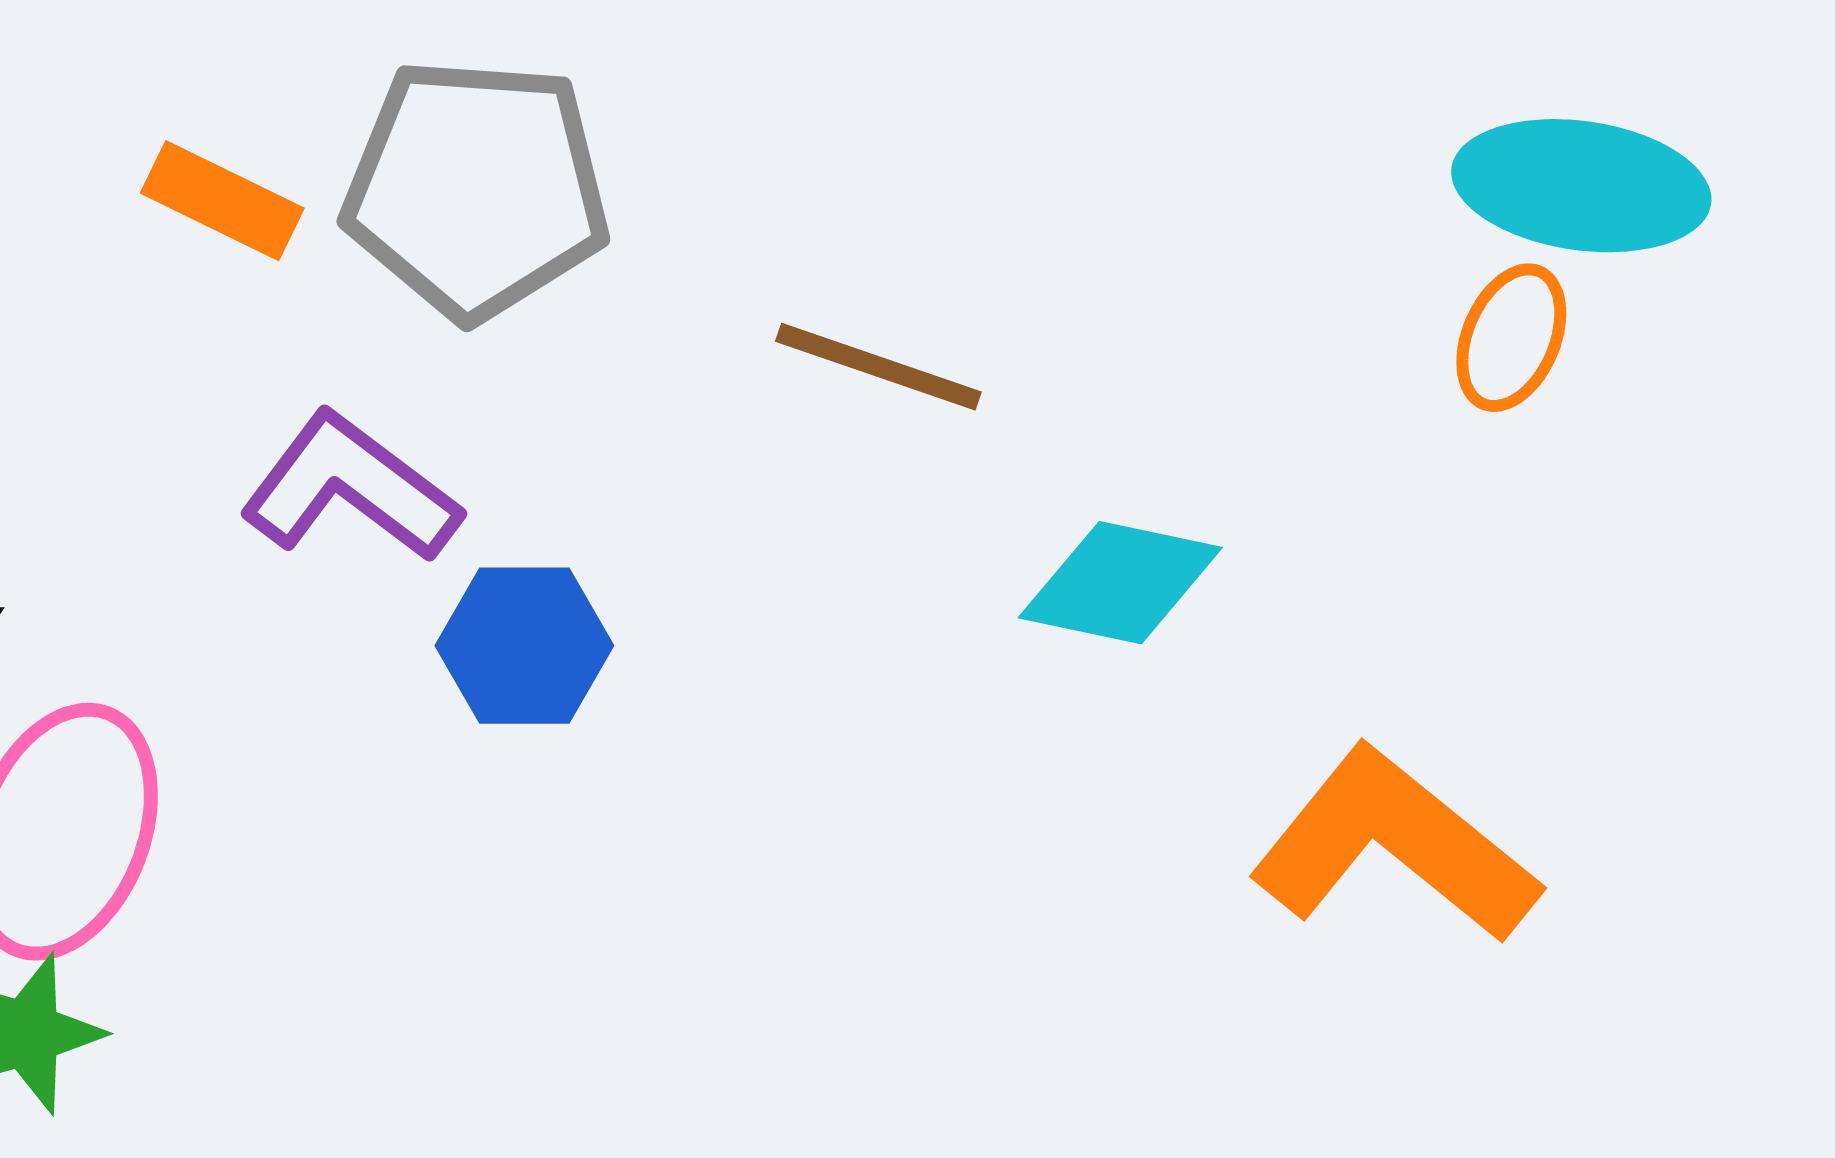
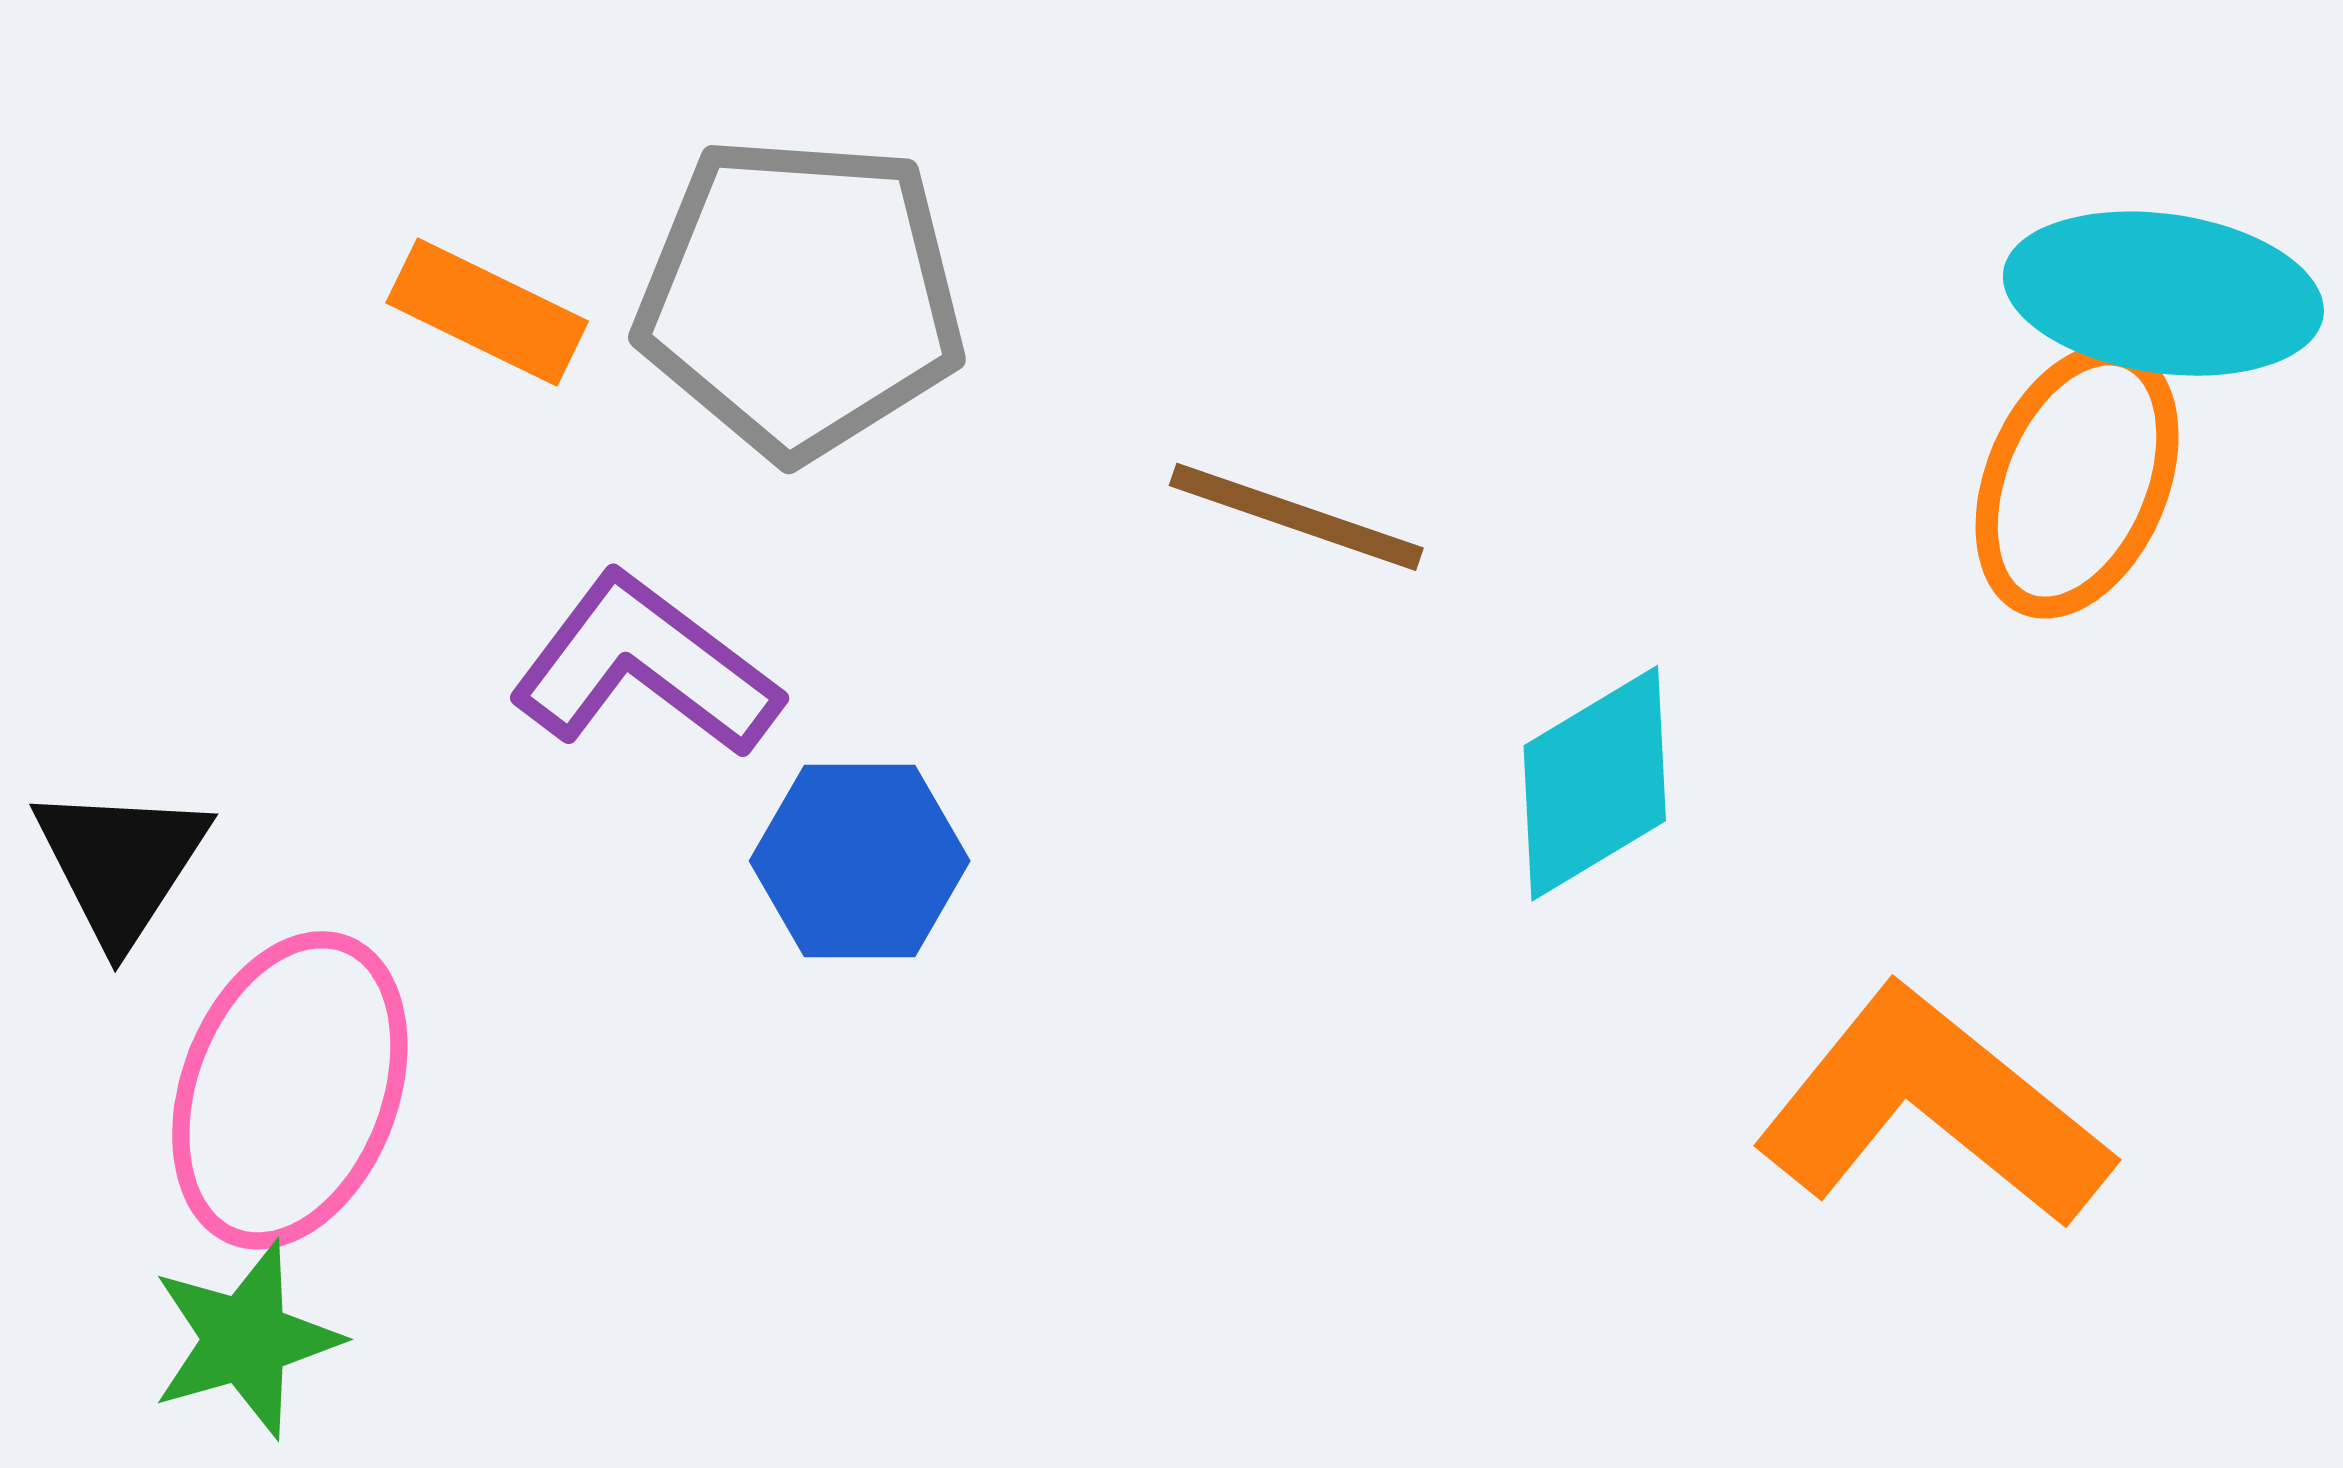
orange ellipse: (1511, 338) -> (2077, 481), size x1.5
cyan diamond: (1120, 583) -> (1595, 783), turned -43

